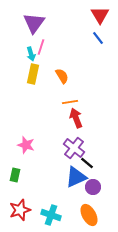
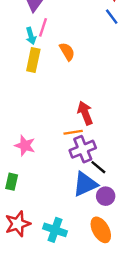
orange semicircle: (62, 76) -> (67, 52), moved
orange line: (70, 102) -> (73, 132), moved
purple cross: (74, 148) -> (83, 149), turned 30

